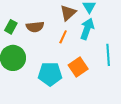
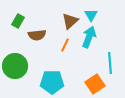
green rectangle: (11, 27) -> (18, 21), moved
orange square: (78, 67) -> (95, 84), moved

